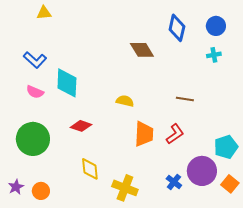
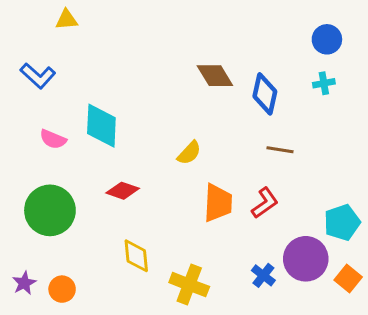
blue diamond: (177, 28) -> (265, 94), moved
blue L-shape: (35, 60) -> (38, 76), moved
yellow semicircle: (125, 101) -> (189, 153), turned 120

